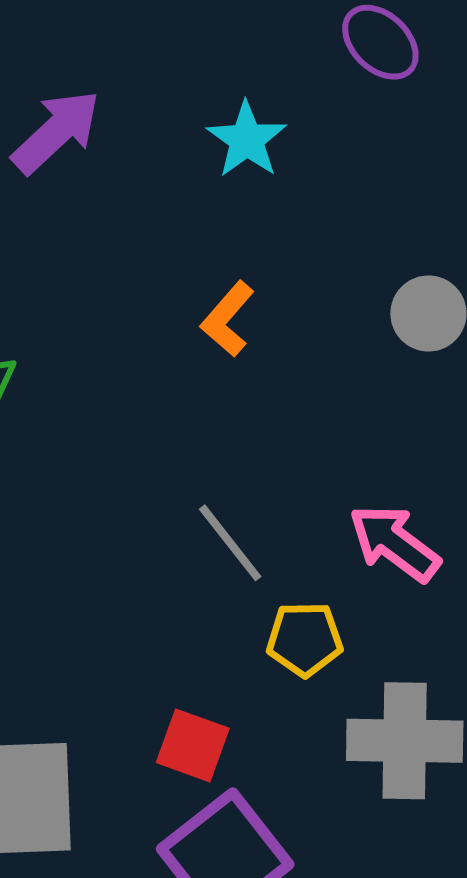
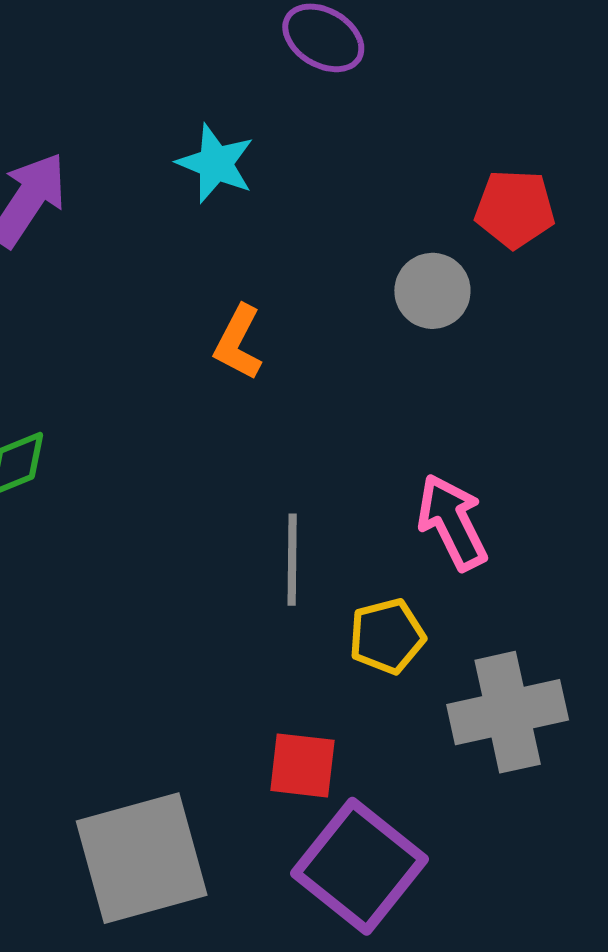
gray line: (230, 543) -> (292, 560), turned 52
pink arrow: (395, 543) -> (452, 522), turned 40

